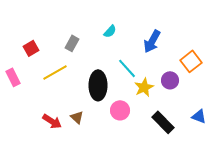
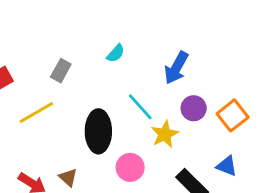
orange square: (191, 61) -> (233, 115), moved
purple circle: (170, 80) -> (194, 108), moved
blue triangle: (199, 116) -> (227, 166), moved

